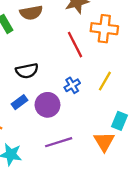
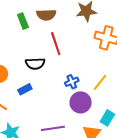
red line: (75, 45) -> (56, 44), moved
purple circle: (47, 105) -> (81, 102), moved

